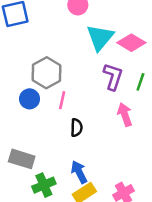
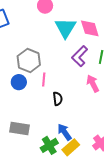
pink diamond: (131, 43) -> (90, 28), turned 50
purple L-shape: (113, 77) -> (80, 56), turned -145
green cross: (44, 185) -> (49, 145), moved

